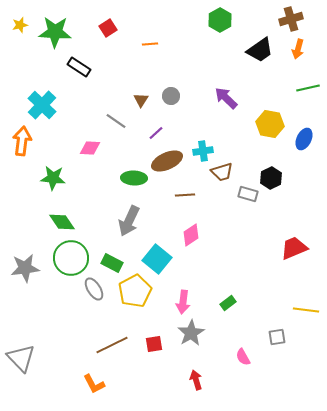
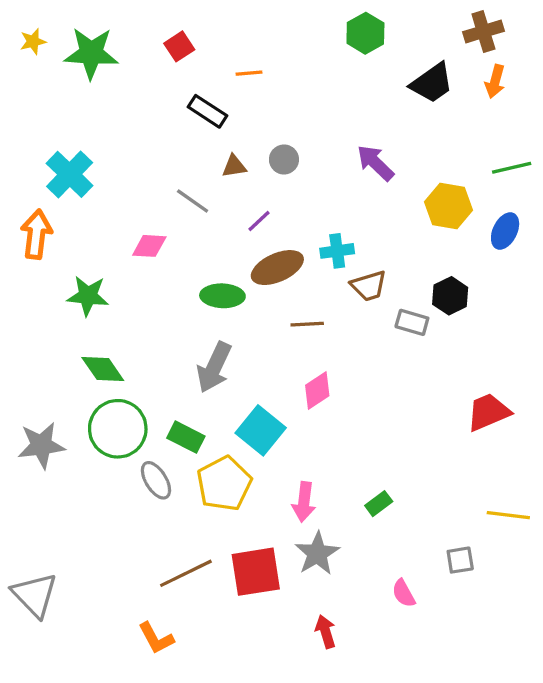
black rectangle: (79, 67) -> (208, 111), moved
green line: (308, 88) -> (512, 168), moved
brown triangle: (141, 100) -> (234, 166), turned 49
red square: (154, 344) -> (256, 572), size x1.8

